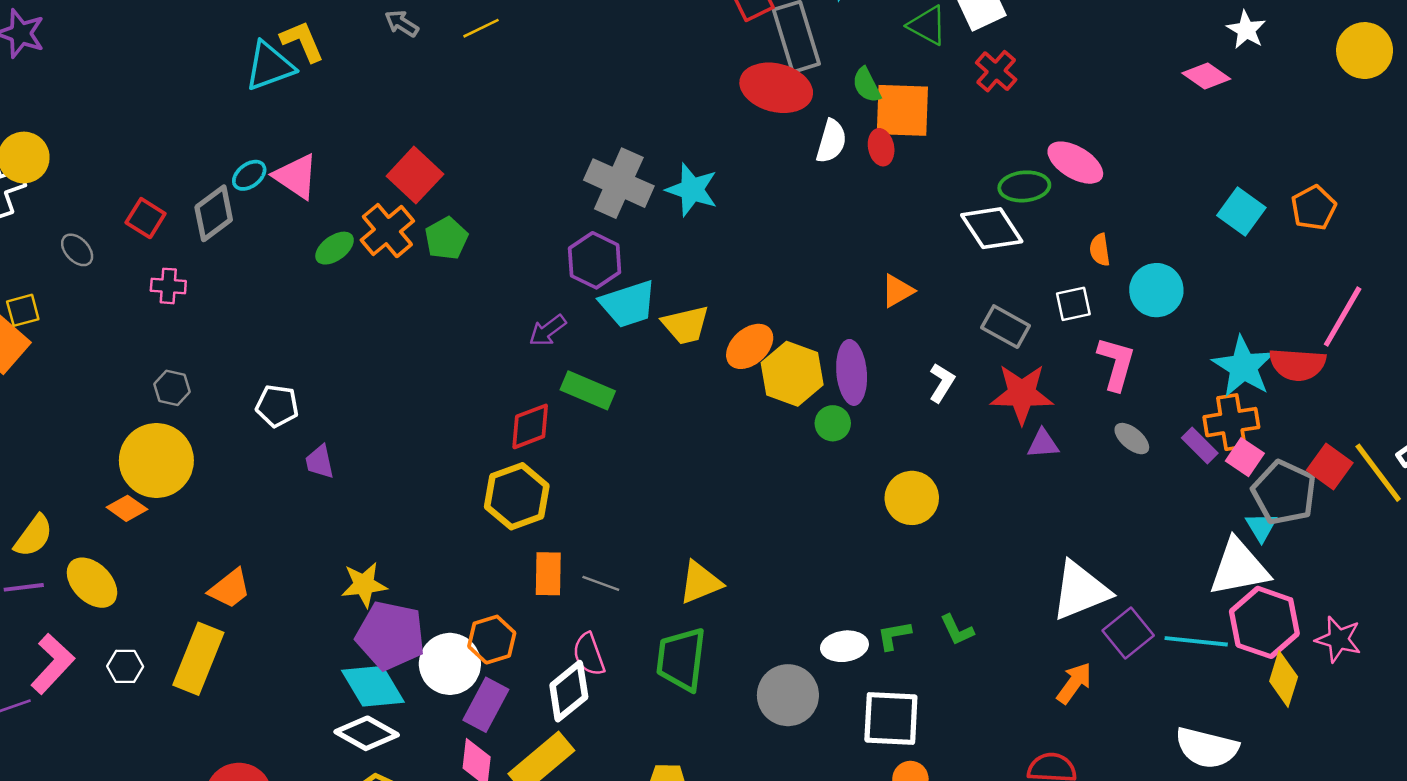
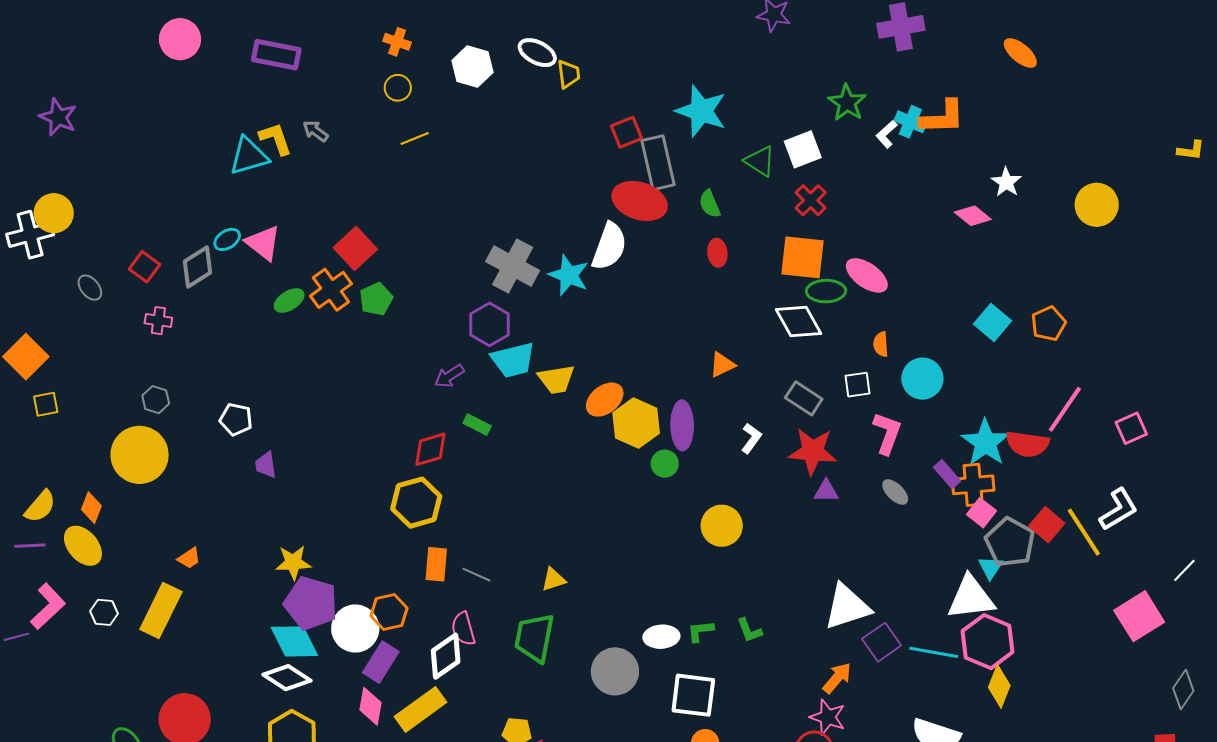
gray arrow: (402, 23) -> (315, 131), moved
orange square: (902, 110) -> (802, 257), moved
white semicircle: (831, 141) -> (609, 246), moved, size x1.4
yellow square: (23, 310) -> (46, 404), moved
green rectangle: (588, 390) -> (477, 425), size x0.7
purple rectangle: (1200, 446) -> (947, 474), moved
orange diamond: (127, 508) -> (91, 508), moved, turned 72
yellow triangle: (700, 582) -> (554, 579), size x0.7
orange trapezoid: (230, 589) -> (189, 558), size x0.7
pink star: (1338, 639) -> (828, 717), moved

